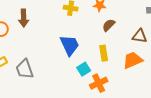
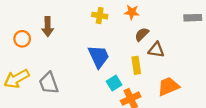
brown triangle: (140, 36) -> (156, 50), moved
orange trapezoid: (133, 60) -> (168, 86), moved

